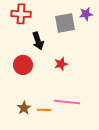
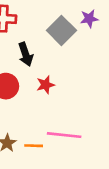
gray square: (65, 23) -> (61, 30), turned -35
red star: (61, 64) -> (46, 85), moved

